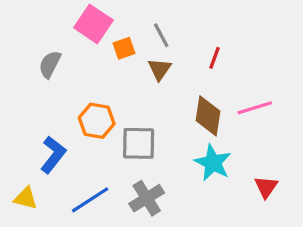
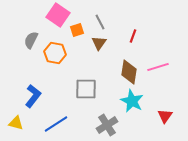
orange hexagon: (97, 121) -> (55, 53), moved
gray cross: (147, 198) -> (107, 125), moved

